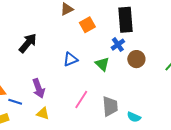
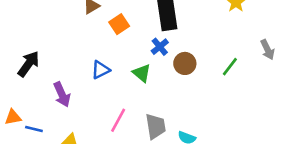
black arrow: (28, 43) -> (29, 64), moved
purple arrow: (39, 88) -> (62, 94), moved

